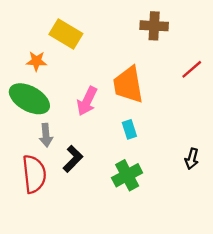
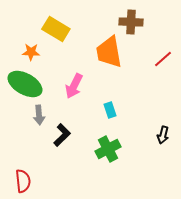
orange trapezoid: (128, 85) -> (109, 52), moved
red semicircle: (34, 174) -> (23, 181), moved, size x0.7

